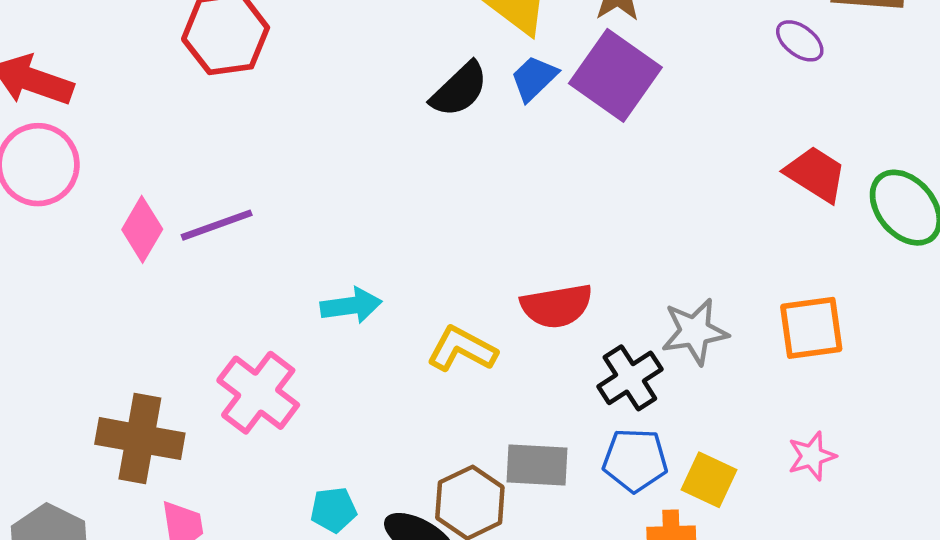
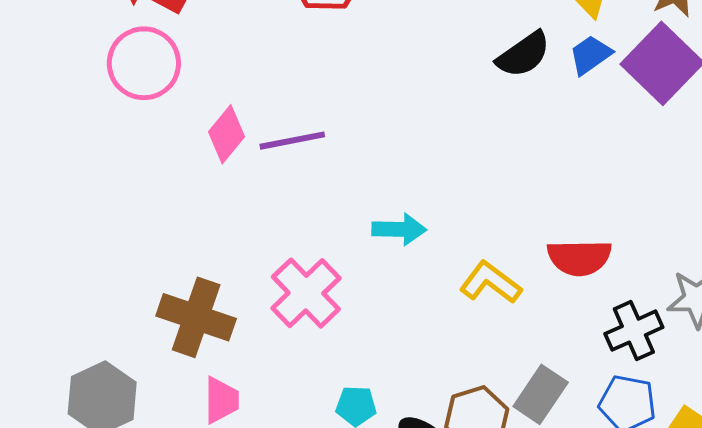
gray rectangle: (537, 465) -> (541, 394), turned -68

